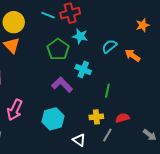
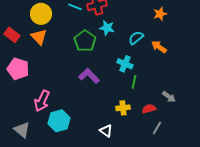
orange star: (143, 25) -> (160, 14), moved
cyan cross: (83, 70) -> (125, 64), moved
cyan hexagon: (53, 119) -> (59, 121), moved
gray line: (107, 135) -> (157, 128), moved
gray arrow: (150, 135) -> (169, 97), moved

